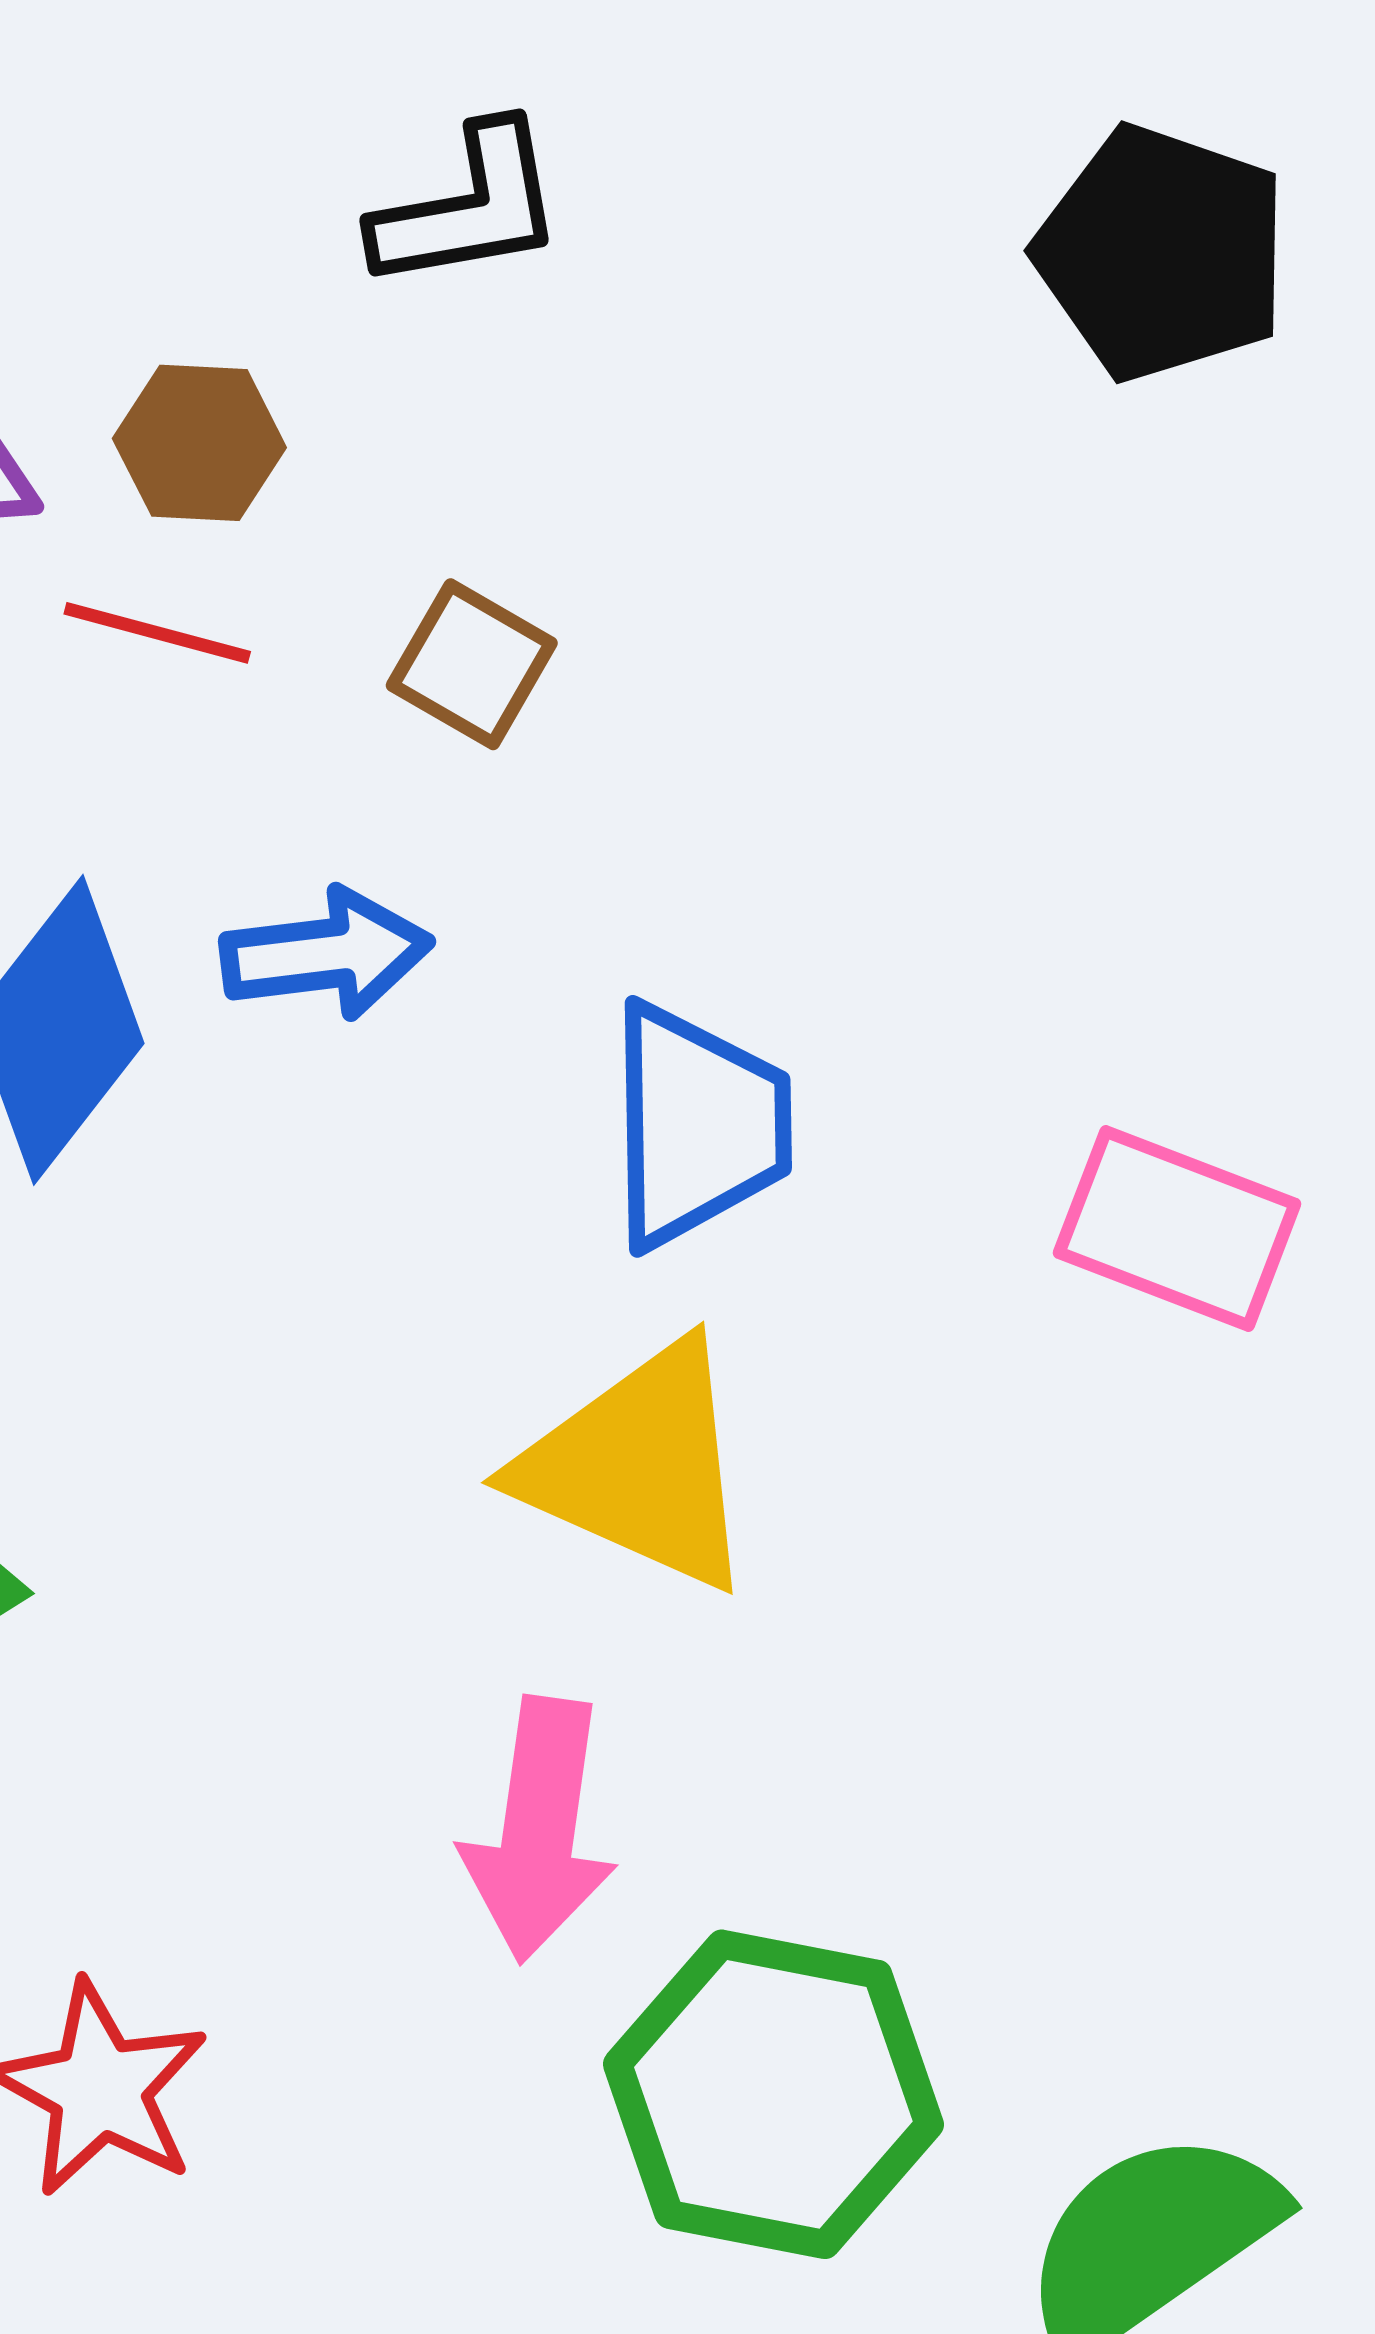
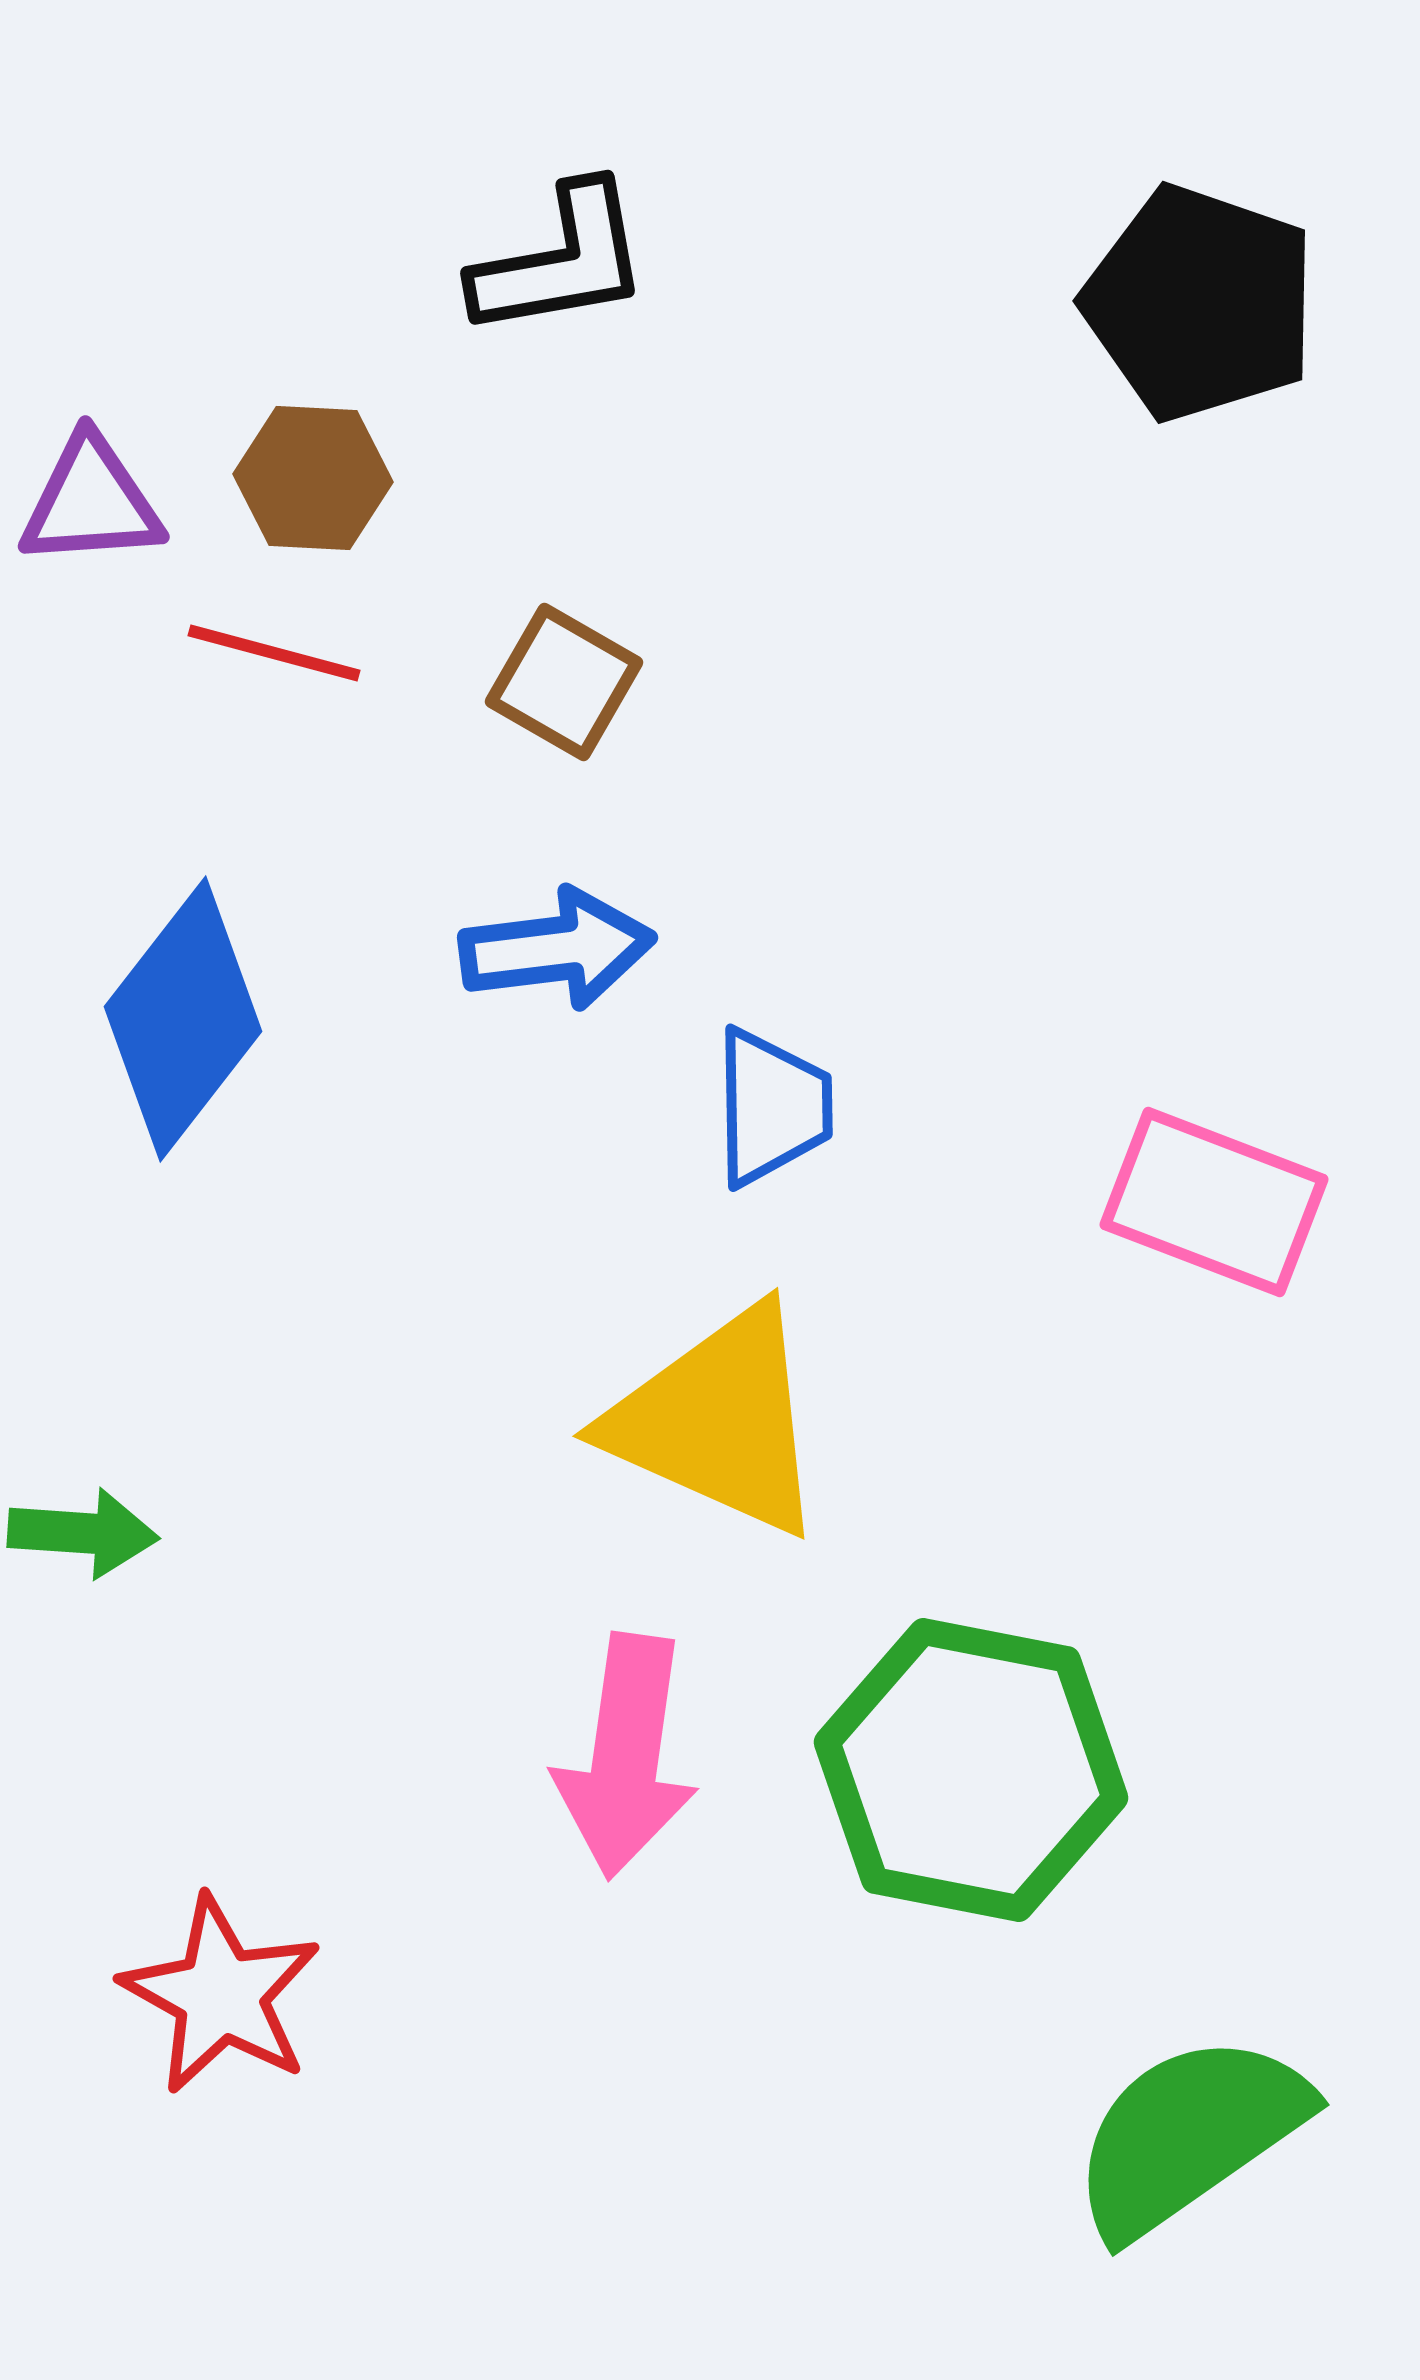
blue arrow: (326, 954) -> (557, 949), moved
blue trapezoid: (697, 1125) -> (772, 1107), size x0.7
green hexagon: (773, 2094) -> (971, 1770), moved

